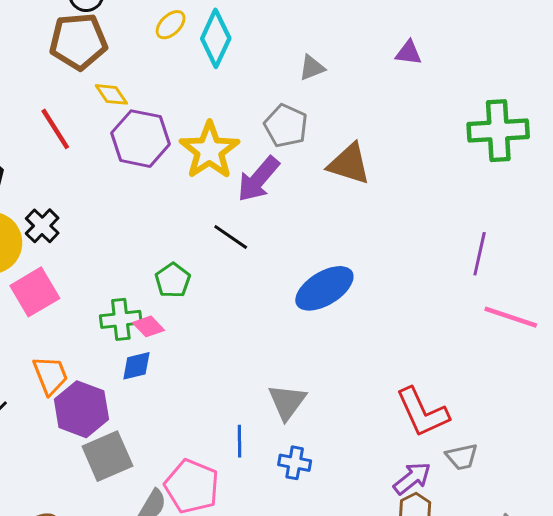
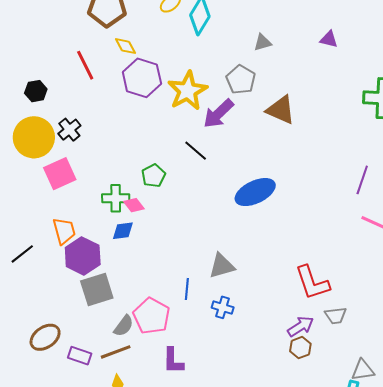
gray triangle: (287, 402) -> (222, 266), turned 32

